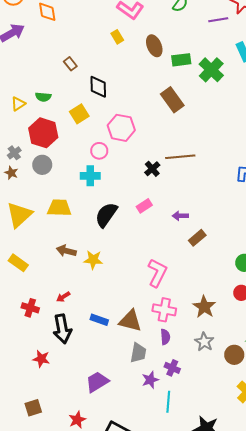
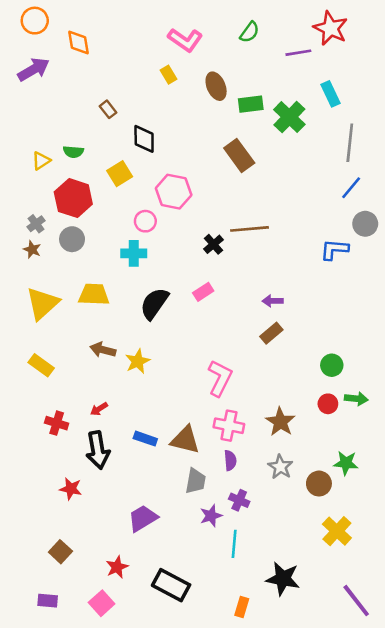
purple arrow: (180, 216) -> (273, 301), moved
yellow star: (93, 260) -> (138, 361), turned -30
brown square: (33, 408) -> (60, 552), turned -30

